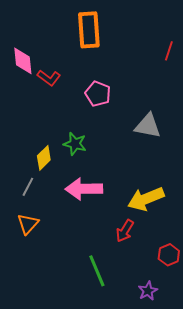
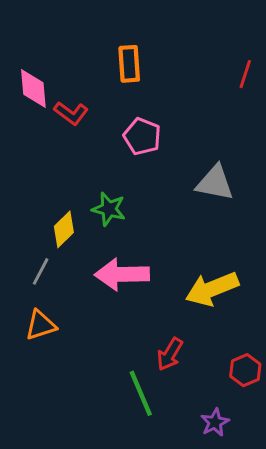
orange rectangle: (89, 30) -> (129, 64), moved, size x0.7
orange triangle: (28, 224) -> (41, 325), turned 30
red arrow: (125, 231) -> (170, 354), moved

